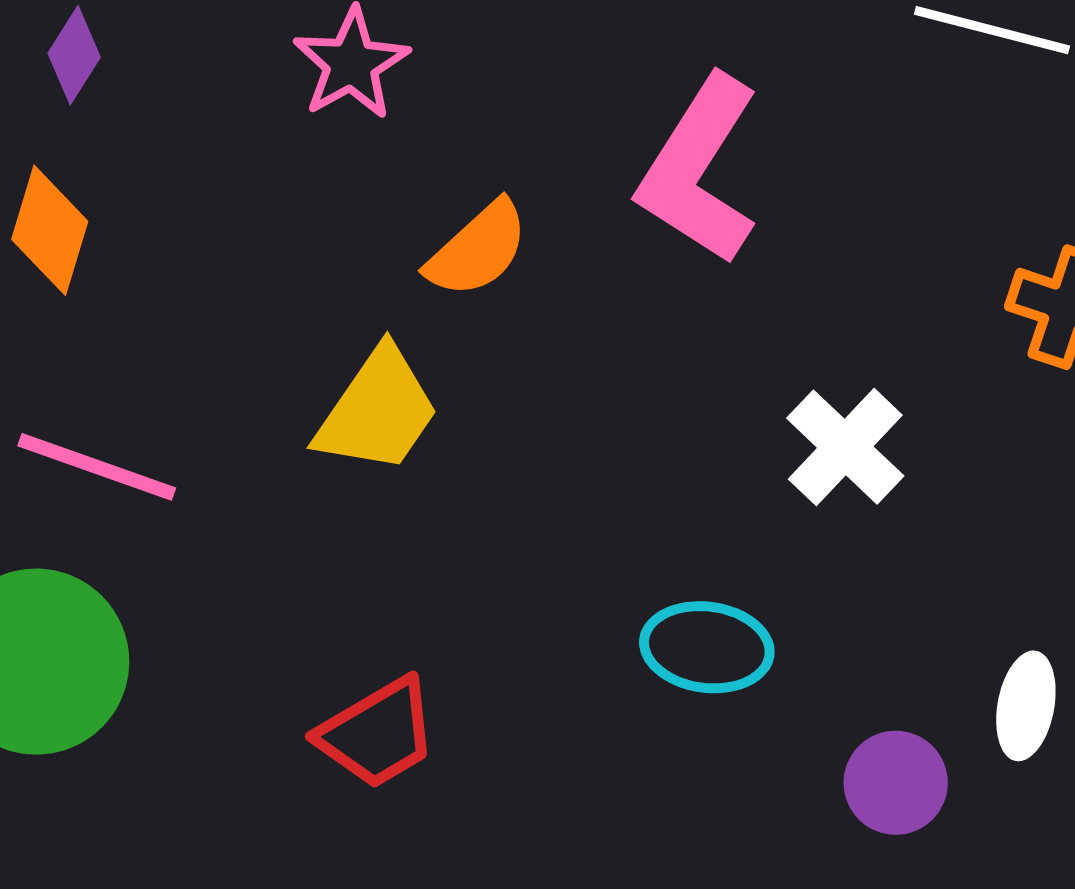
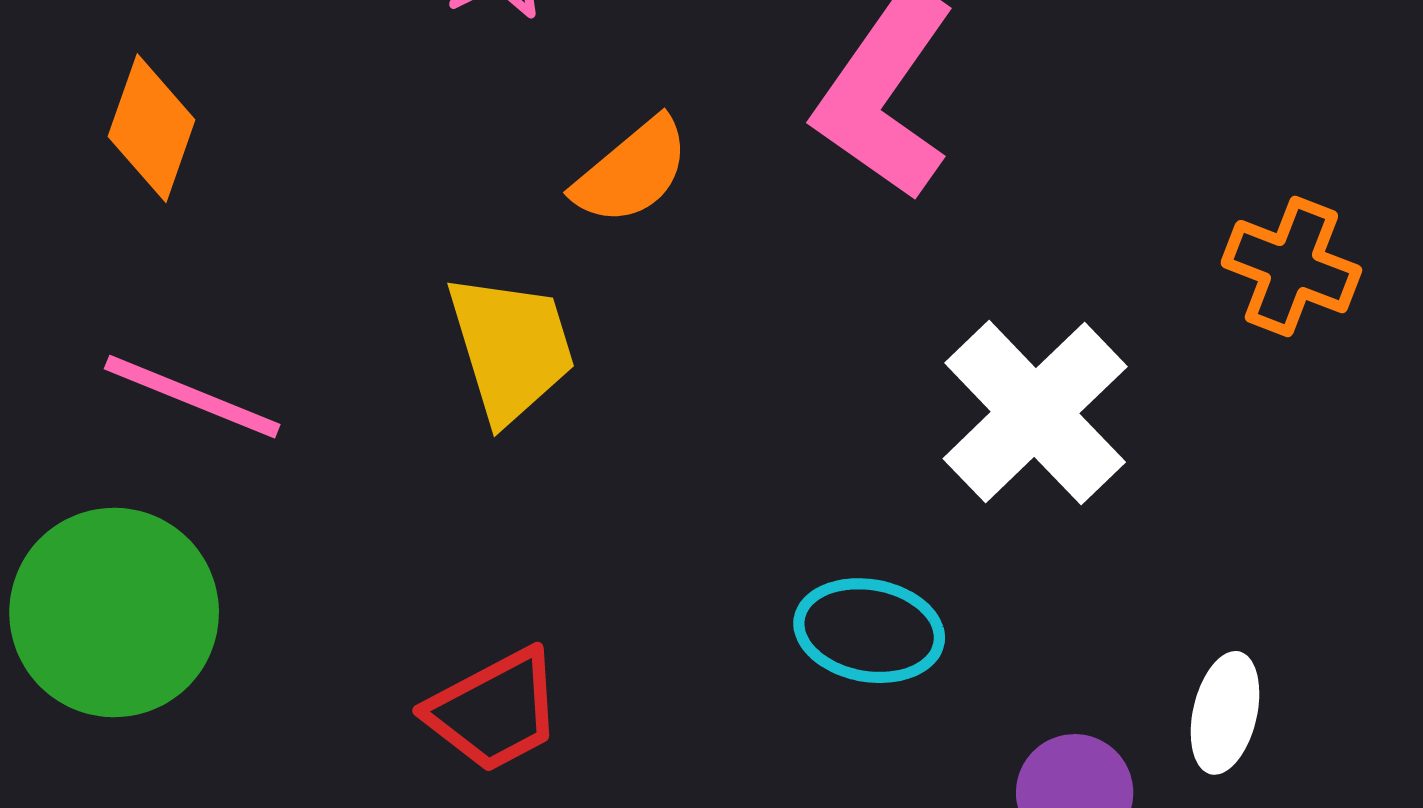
yellow trapezoid: (378, 411) -> (511, 348), turned -54
white cross: (845, 447) -> (1035, 413), size x1.4

